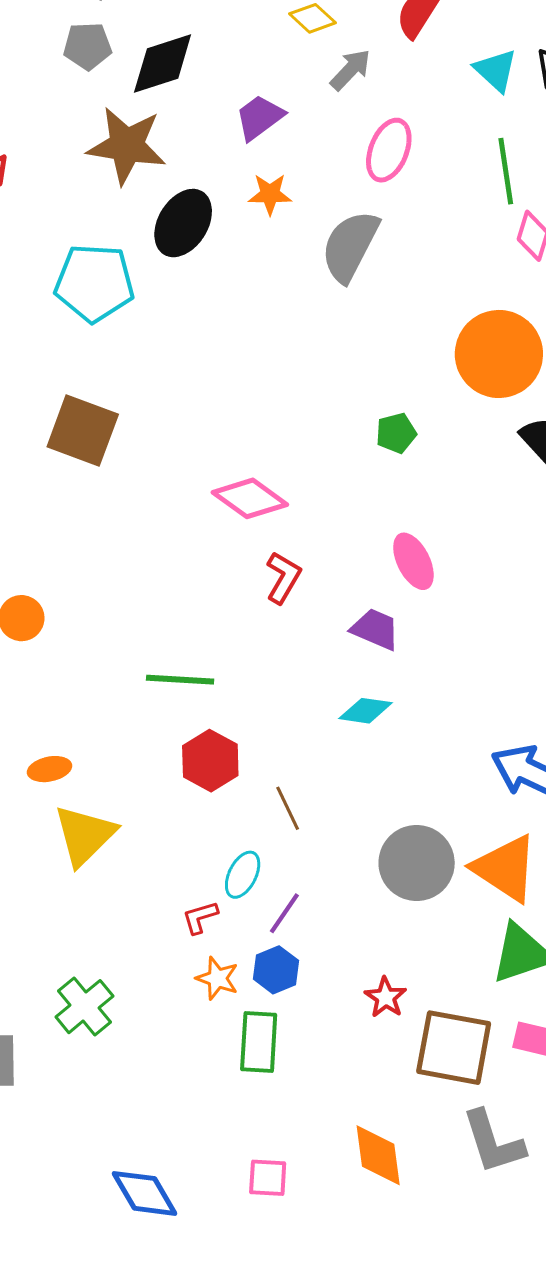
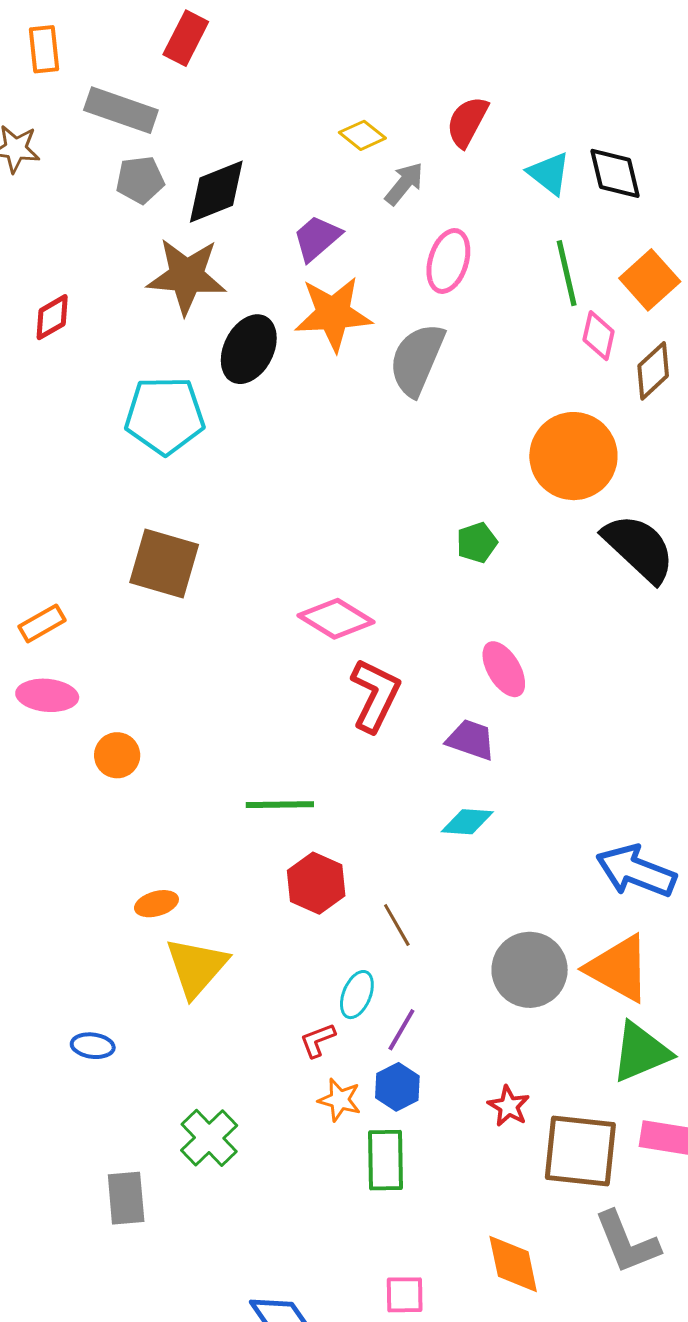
orange star: (270, 194) -> (333, 314), size x1.8
red L-shape: (283, 578) -> (375, 695), size x1.4

